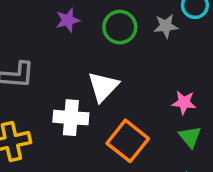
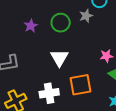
white cross: (71, 118) -> (49, 93), moved
orange square: (128, 141) -> (80, 85), turned -35

